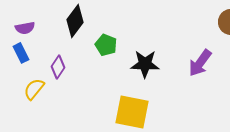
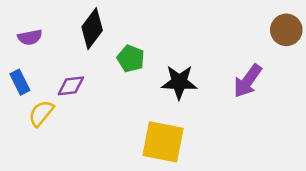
blue rectangle: (21, 53) -> (20, 82), moved
purple diamond: (58, 67) -> (71, 86), turned 50

